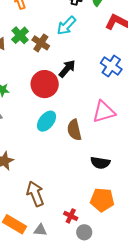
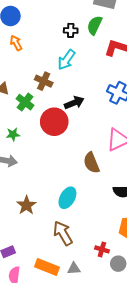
green cross: (20, 35) -> (25, 102), moved
black arrow: (67, 69) -> (74, 103), turned 36
cyan ellipse: (47, 121) -> (67, 198), moved

